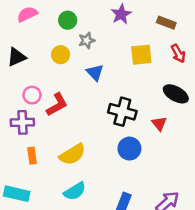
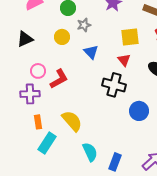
red triangle: (159, 124) -> (124, 60), moved
blue circle: (129, 149) -> (139, 111), moved
yellow semicircle: (72, 154) -> (72, 121), turned -100
cyan semicircle: (75, 191) -> (90, 152), moved, turned -84
cyan rectangle: (17, 194) -> (47, 143), moved, turned -70

